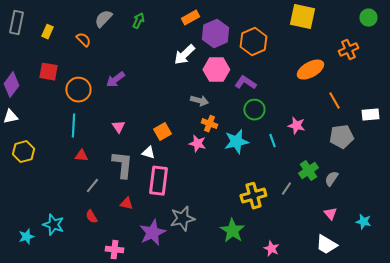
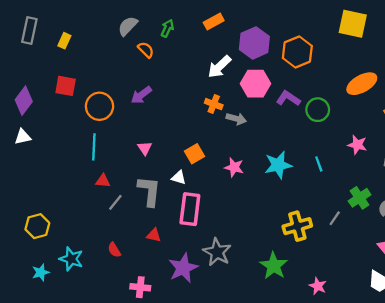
orange rectangle: (190, 18) -> (214, 21), moved
orange semicircle: (83, 40) -> (146, 50), moved
green circle: (254, 110) -> (318, 110), moved
orange cross: (209, 124) -> (214, 104), moved
pink star: (296, 126) -> (357, 145), moved
yellow hexagon: (23, 152) -> (37, 226), moved
gray line: (92, 186) -> (115, 202), moved
gray star: (182, 219) -> (217, 252), turned -30

